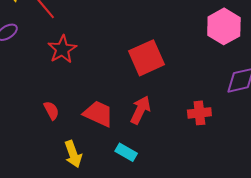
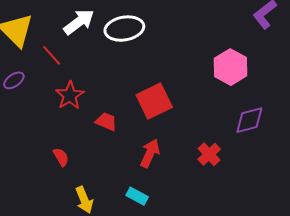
red cross: (199, 113) -> (209, 154), turned -35
red trapezoid: (98, 114) -> (106, 122), moved, size x0.7

